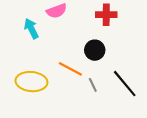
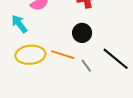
yellow ellipse: (31, 82) -> (30, 55), moved

